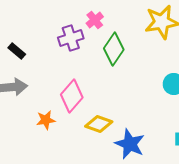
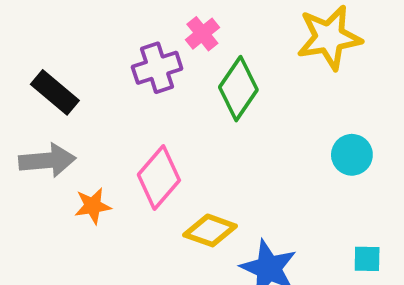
black rectangle: (17, 51) -> (55, 92), size x1.4
orange star: (46, 120) -> (93, 206), moved

